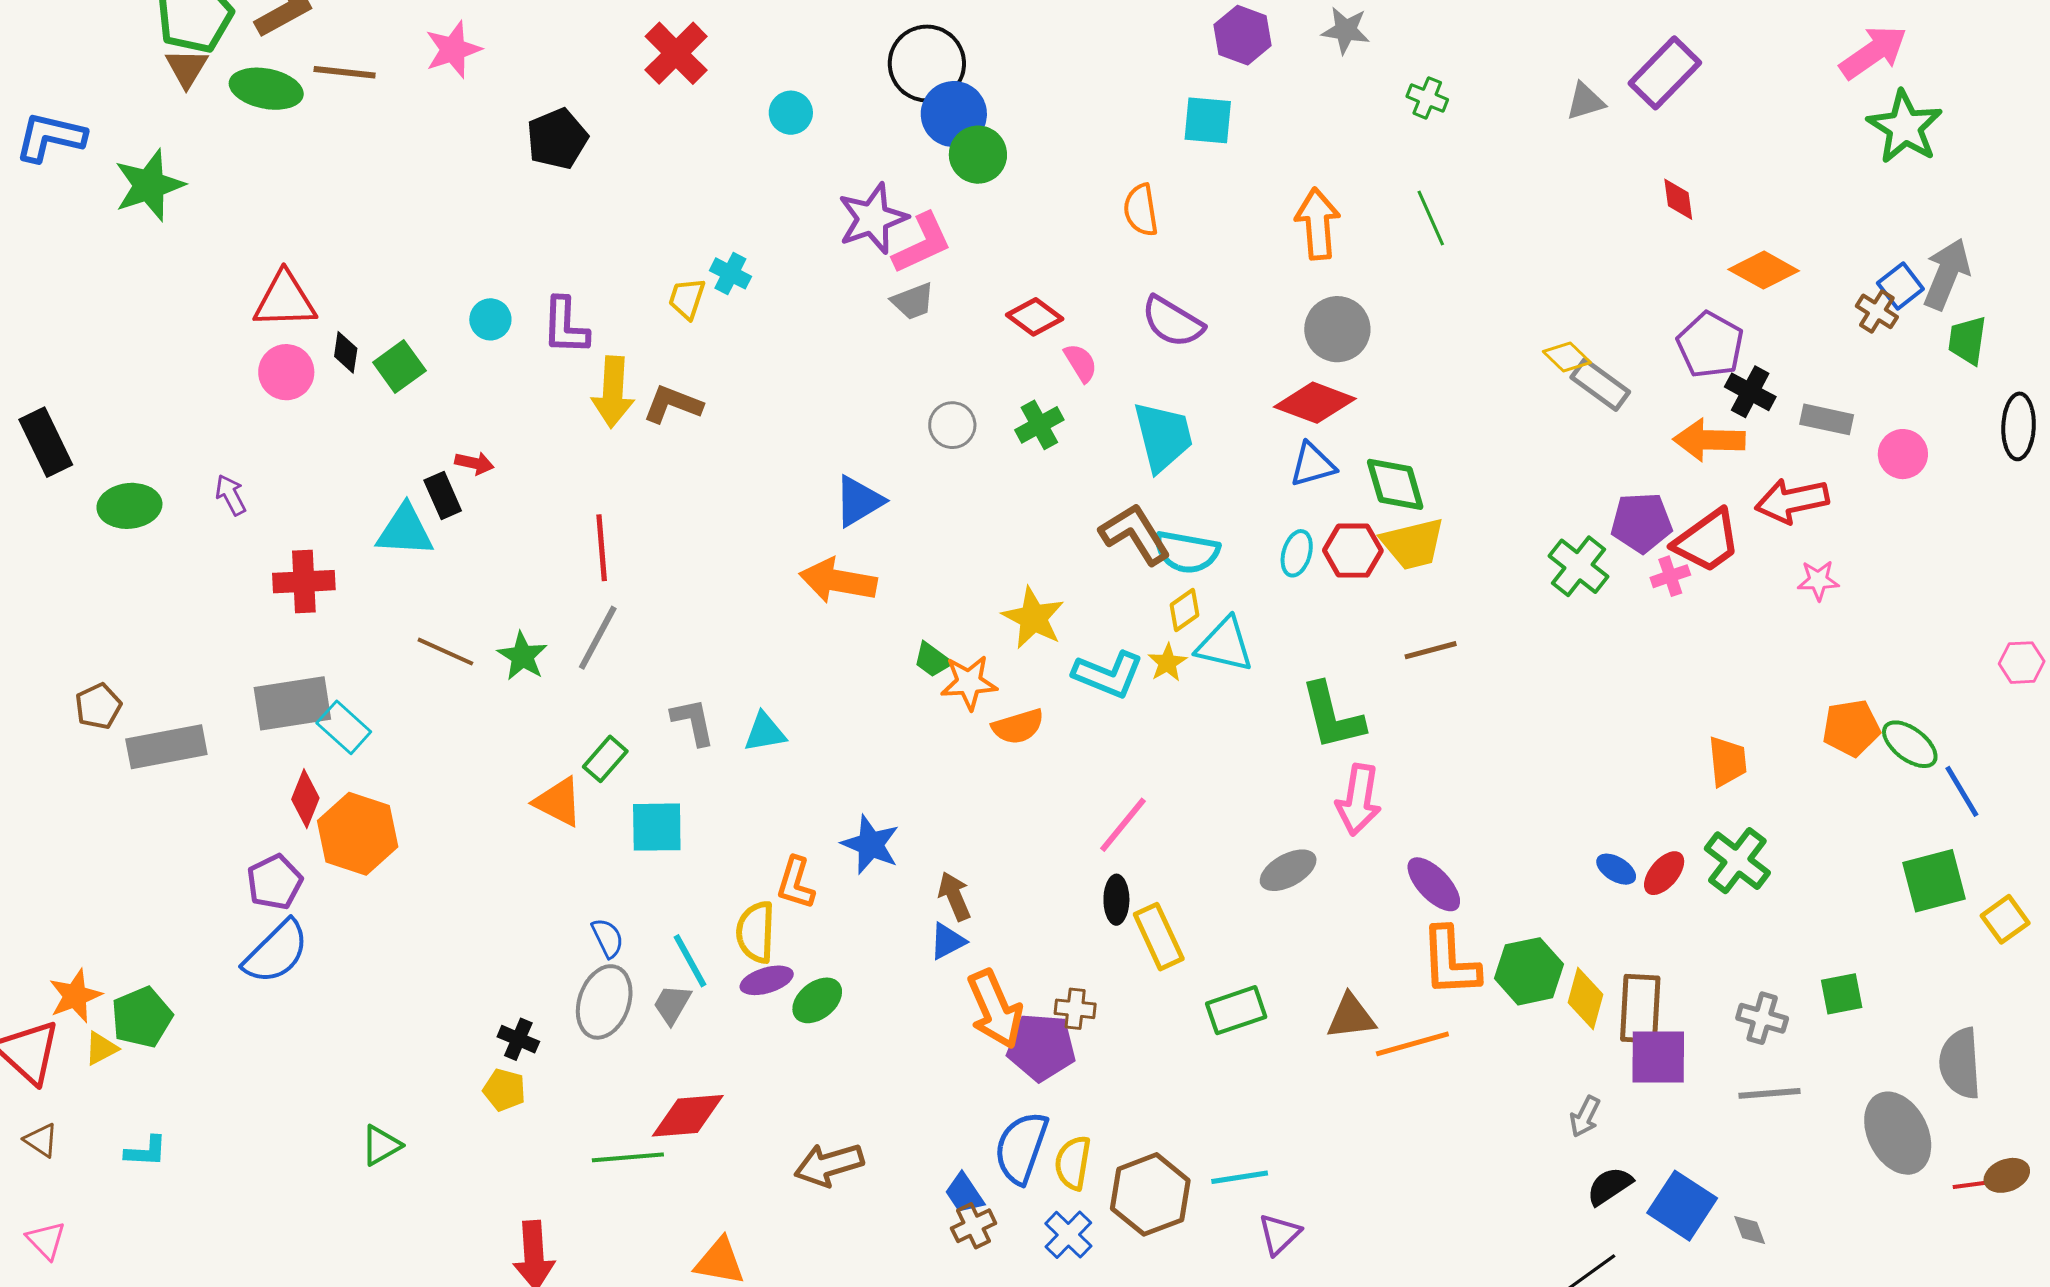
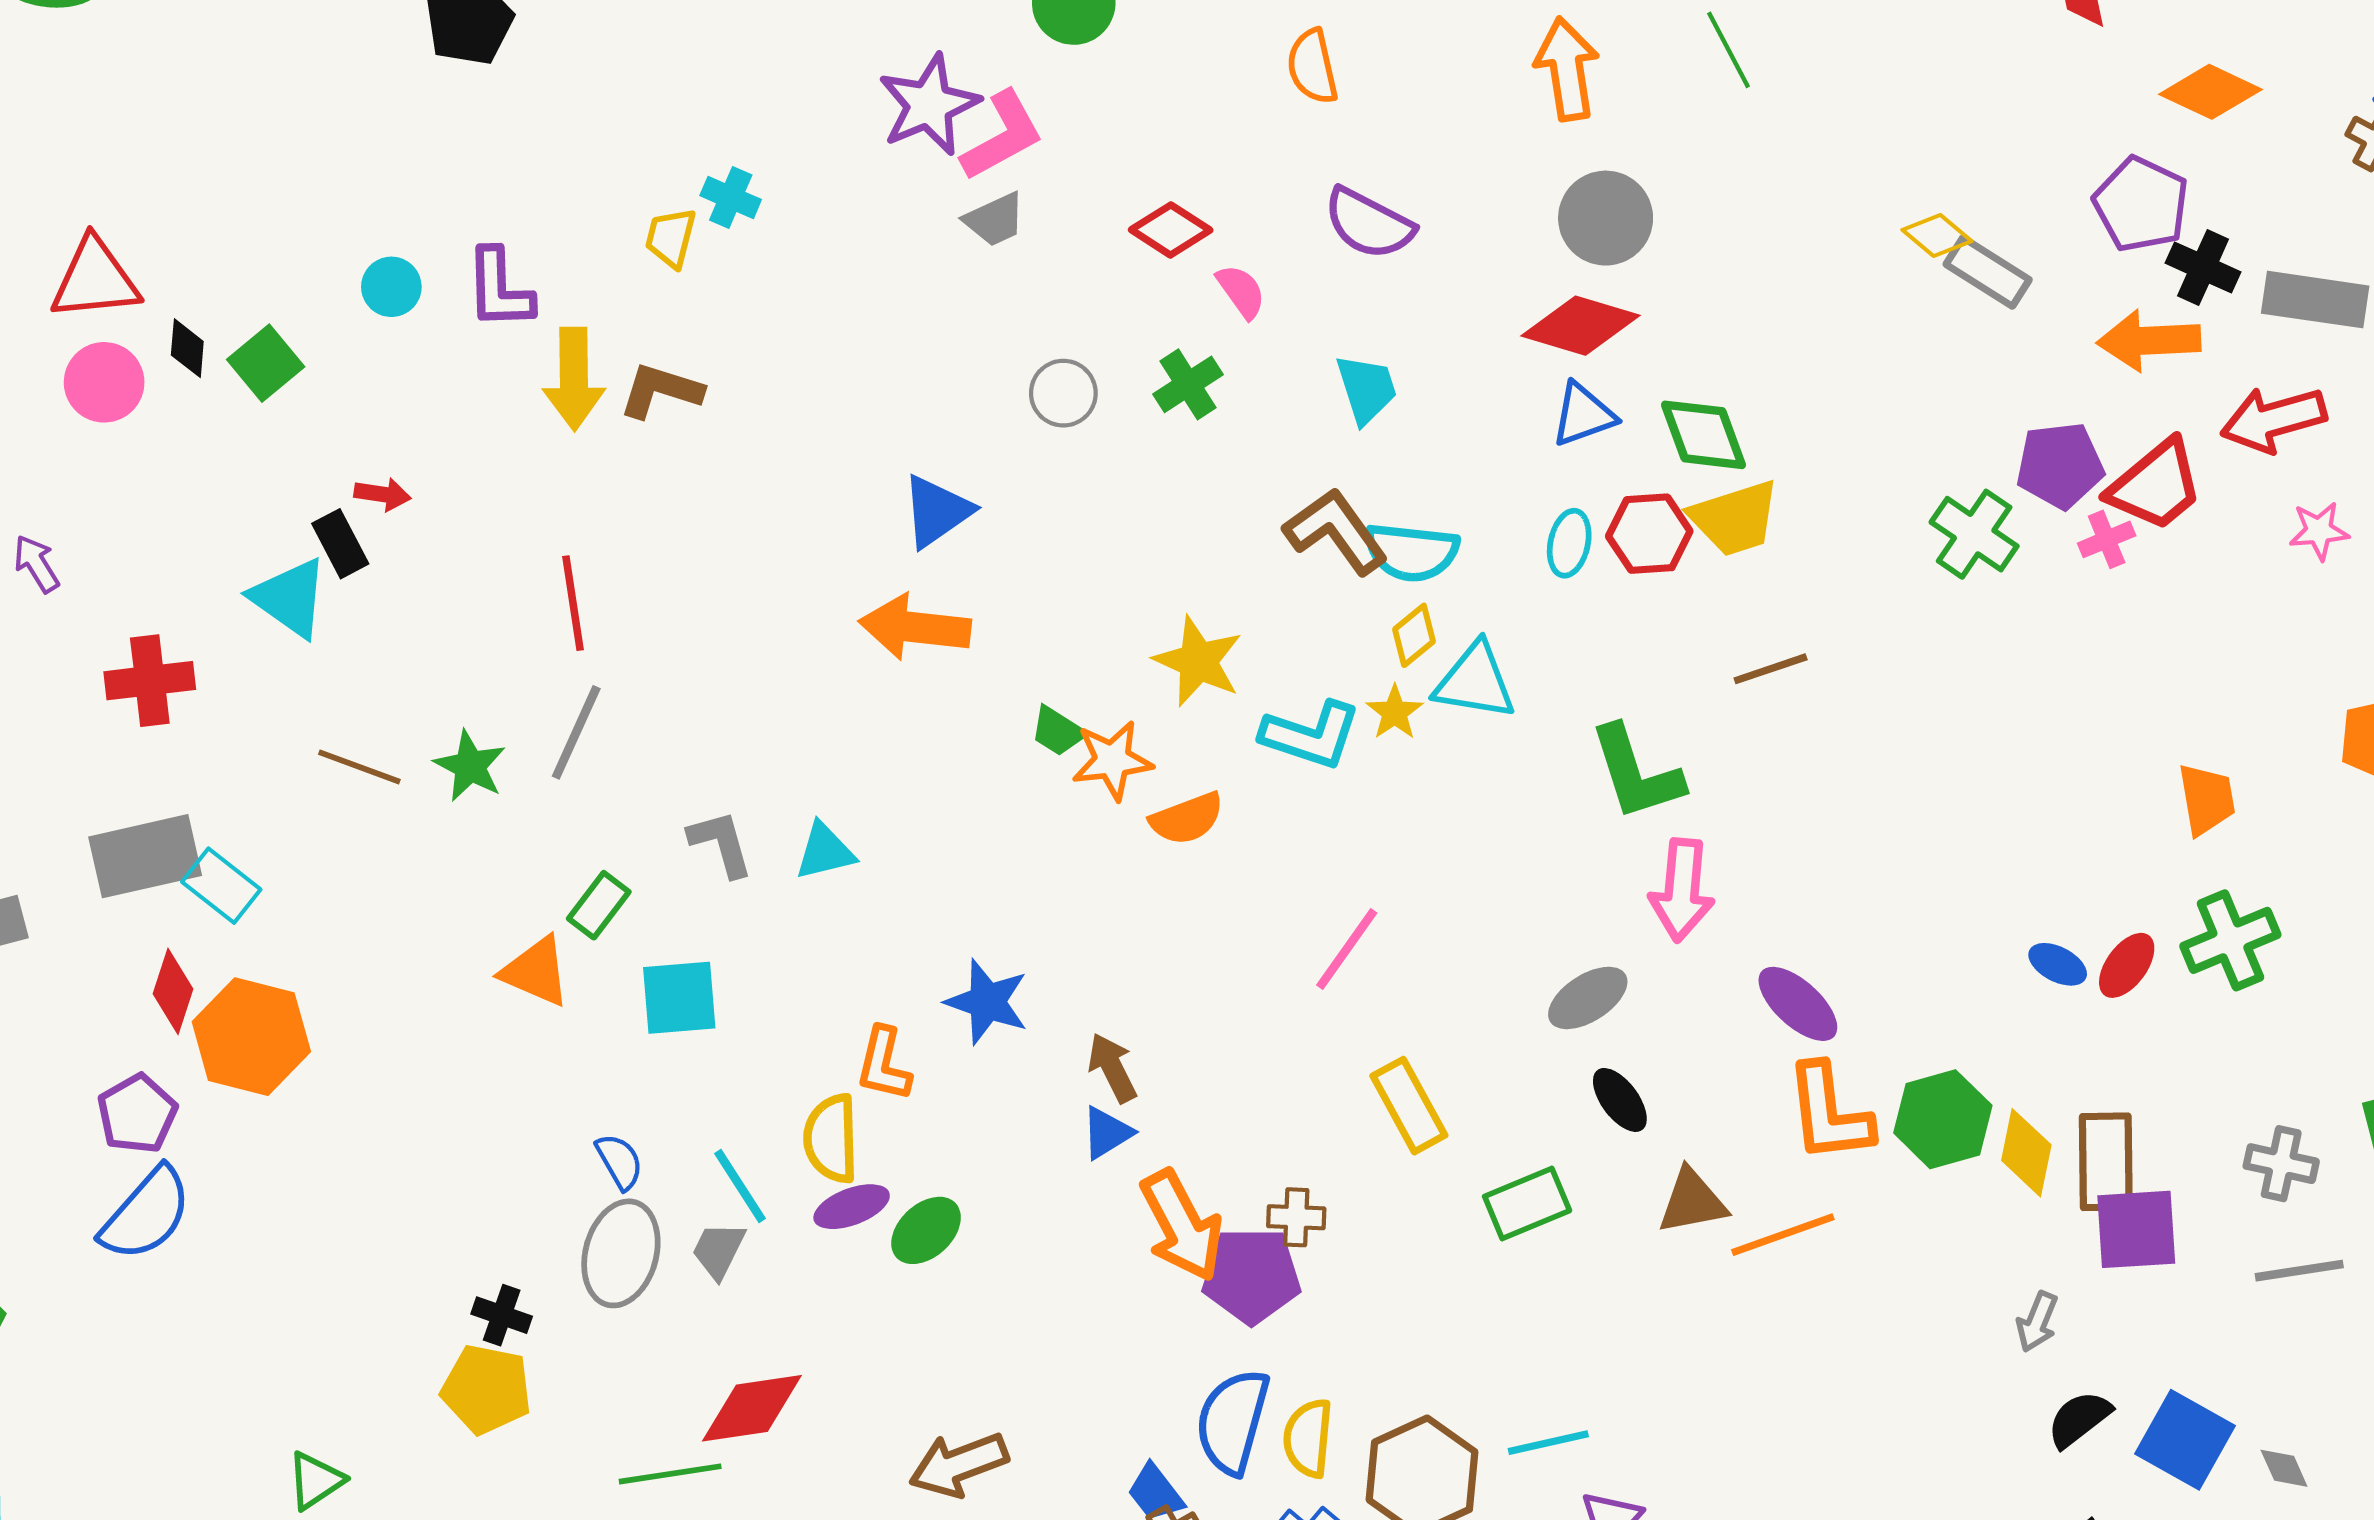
gray rectangle: (1827, 419) -> (2315, 300), size x1.4
cyan trapezoid: (1163, 437) -> (1366, 389), size x0.7
cyan triangle: (405, 531) -> (290, 598), turned 36
green cross: (1737, 861) -> (2230, 940), turned 34
black ellipse: (1116, 900) -> (1620, 1100), moved, turned -33
yellow pentagon: (504, 1090) -> (486, 1389), size x1.5

